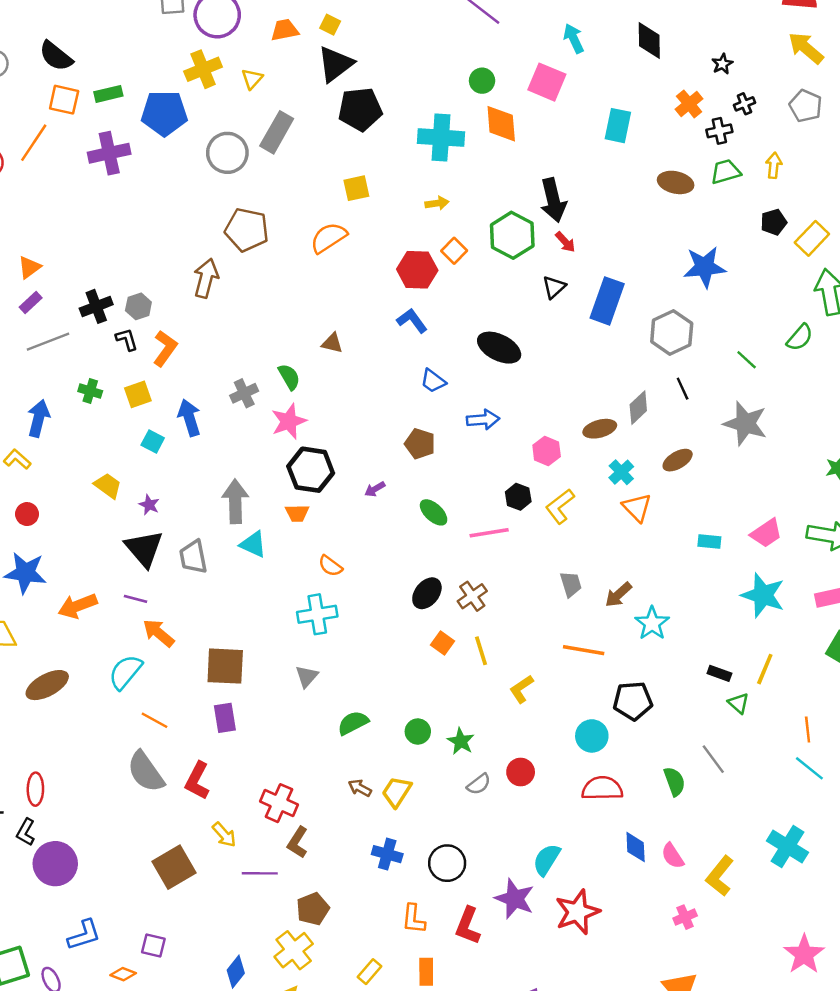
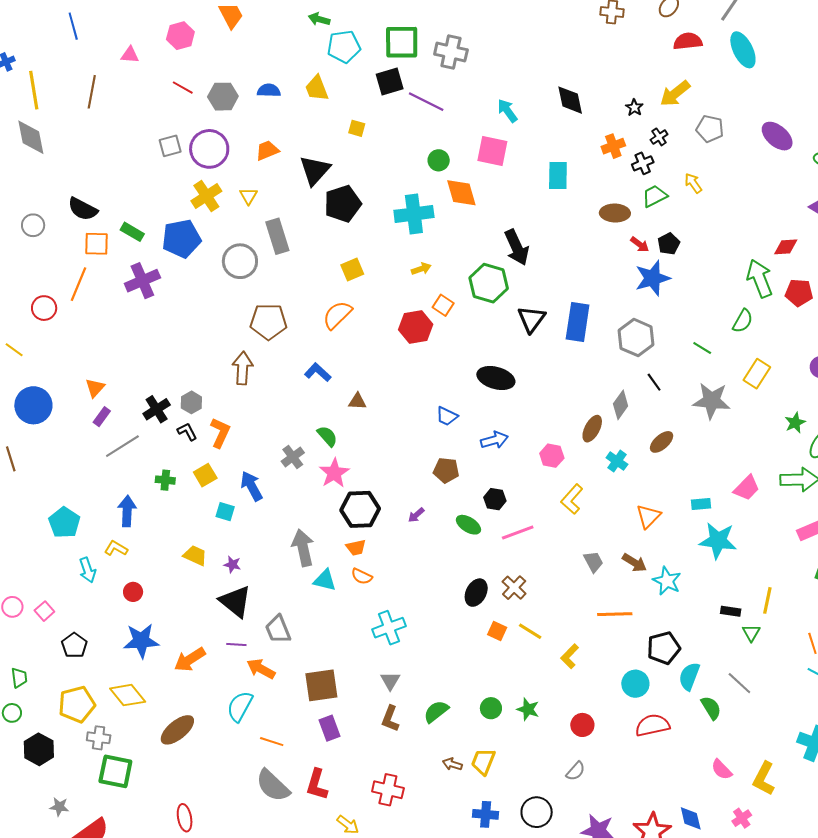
yellow square: (330, 25) -> (357, 128), moved
yellow arrow: (806, 48) -> (675, 94), moved, turned -68
green rectangle: (108, 94) -> (132, 232), turned 55
orange cross: (689, 104) -> (613, 146), turned 30
gray rectangle: (277, 132) -> (277, 236), turned -36
yellow arrow: (774, 165) -> (693, 183), turned -30
black pentagon: (774, 222) -> (669, 244), moved
yellow rectangle: (812, 238) -> (757, 374), moved
red arrow: (565, 242) -> (640, 244), moved
black triangle: (554, 287) -> (531, 319), size x1.4
blue L-shape: (412, 321) -> (318, 372), moved
brown ellipse: (600, 429) -> (592, 429), turned -36
black hexagon: (518, 497) -> (495, 499), moved
orange triangle: (637, 507) -> (648, 516), moved, turned 40
gray trapezoid: (193, 557) -> (278, 629), moved
orange semicircle: (330, 566) -> (362, 576), moved
brown arrow: (618, 595) -> (634, 563), turned -95
cyan star: (763, 595) -> (718, 541), moved
yellow line: (481, 651) -> (530, 631), turned -30
green triangle: (738, 703) -> (751, 633), turned 30
gray semicircle: (479, 784) -> (576, 771), moved
brown L-shape: (298, 842) -> (390, 719), moved
blue diamond: (636, 847) -> (691, 818), moved
cyan semicircle: (547, 860) -> (689, 676), moved

